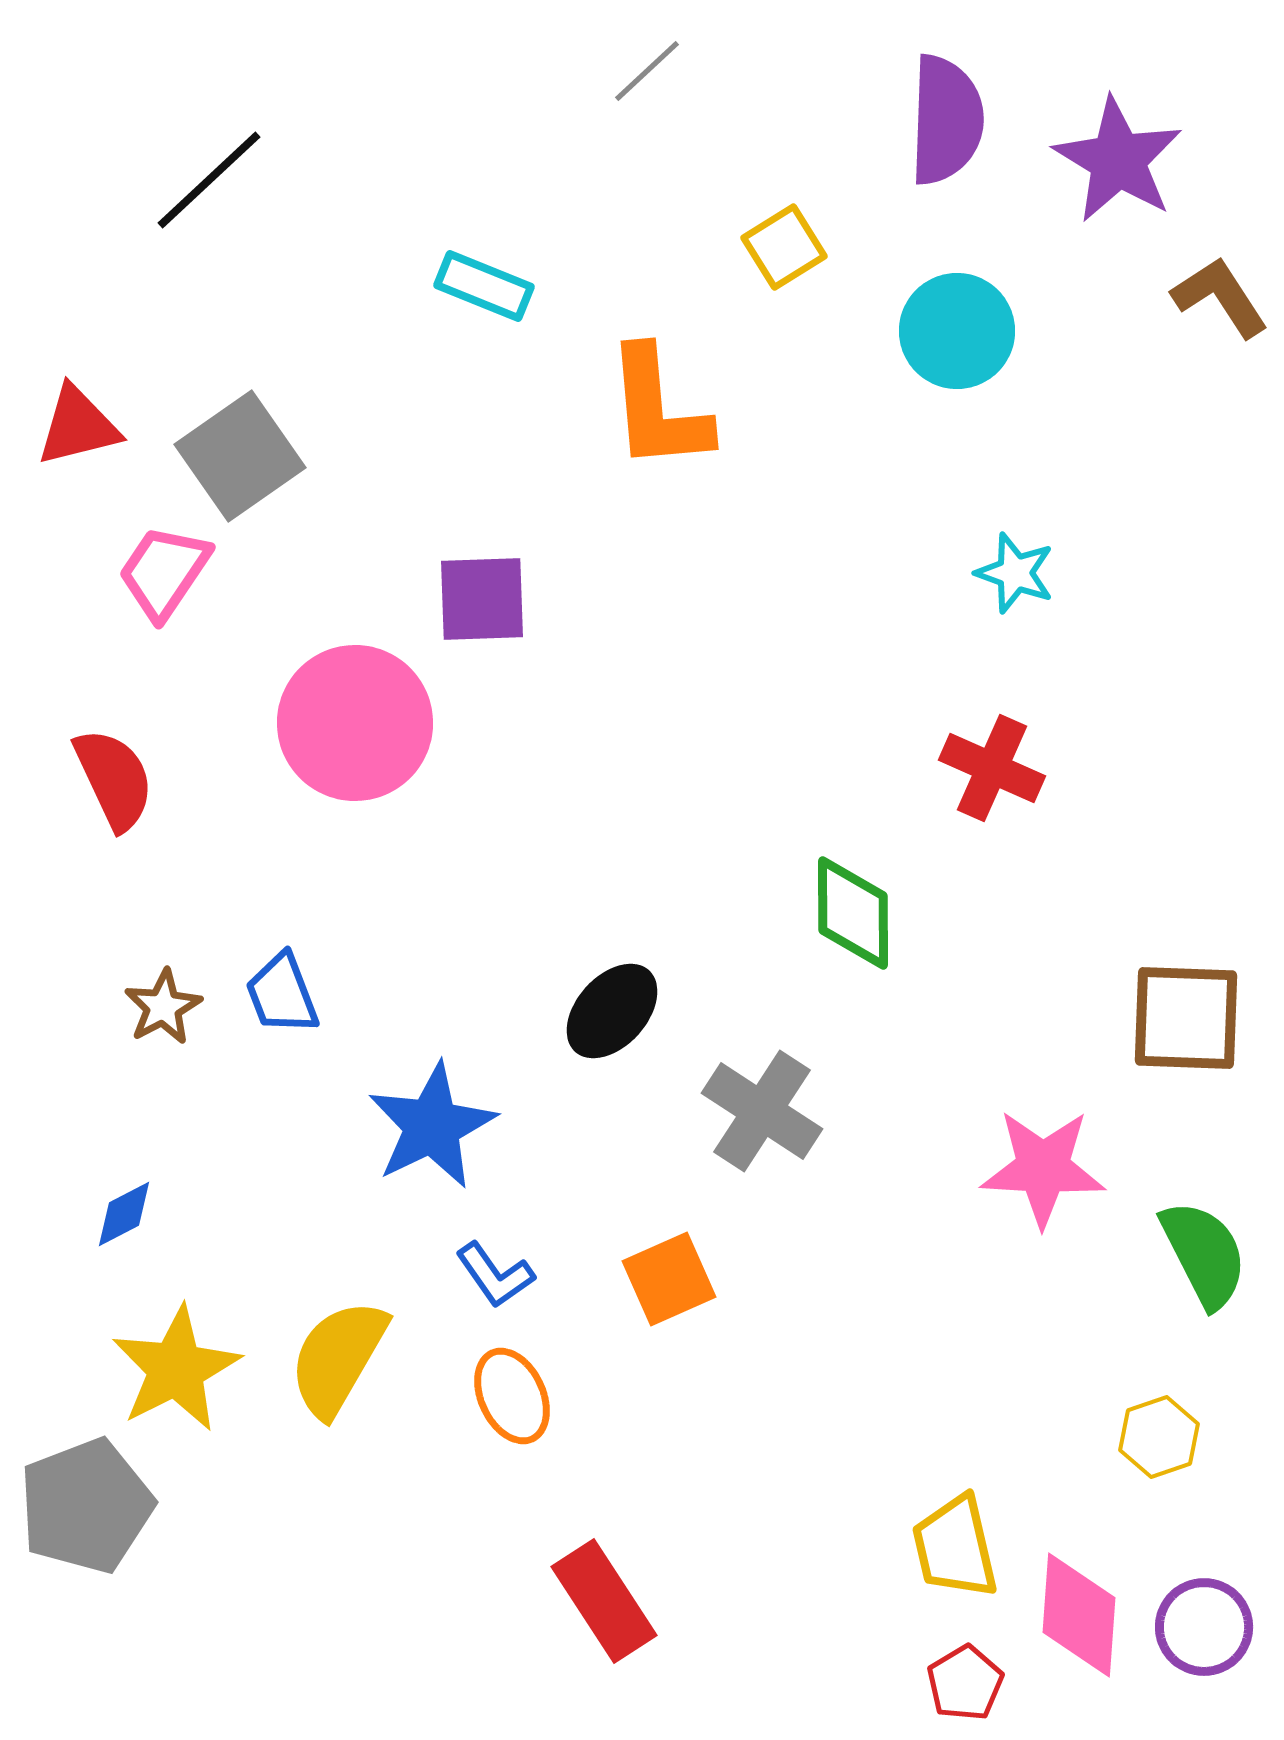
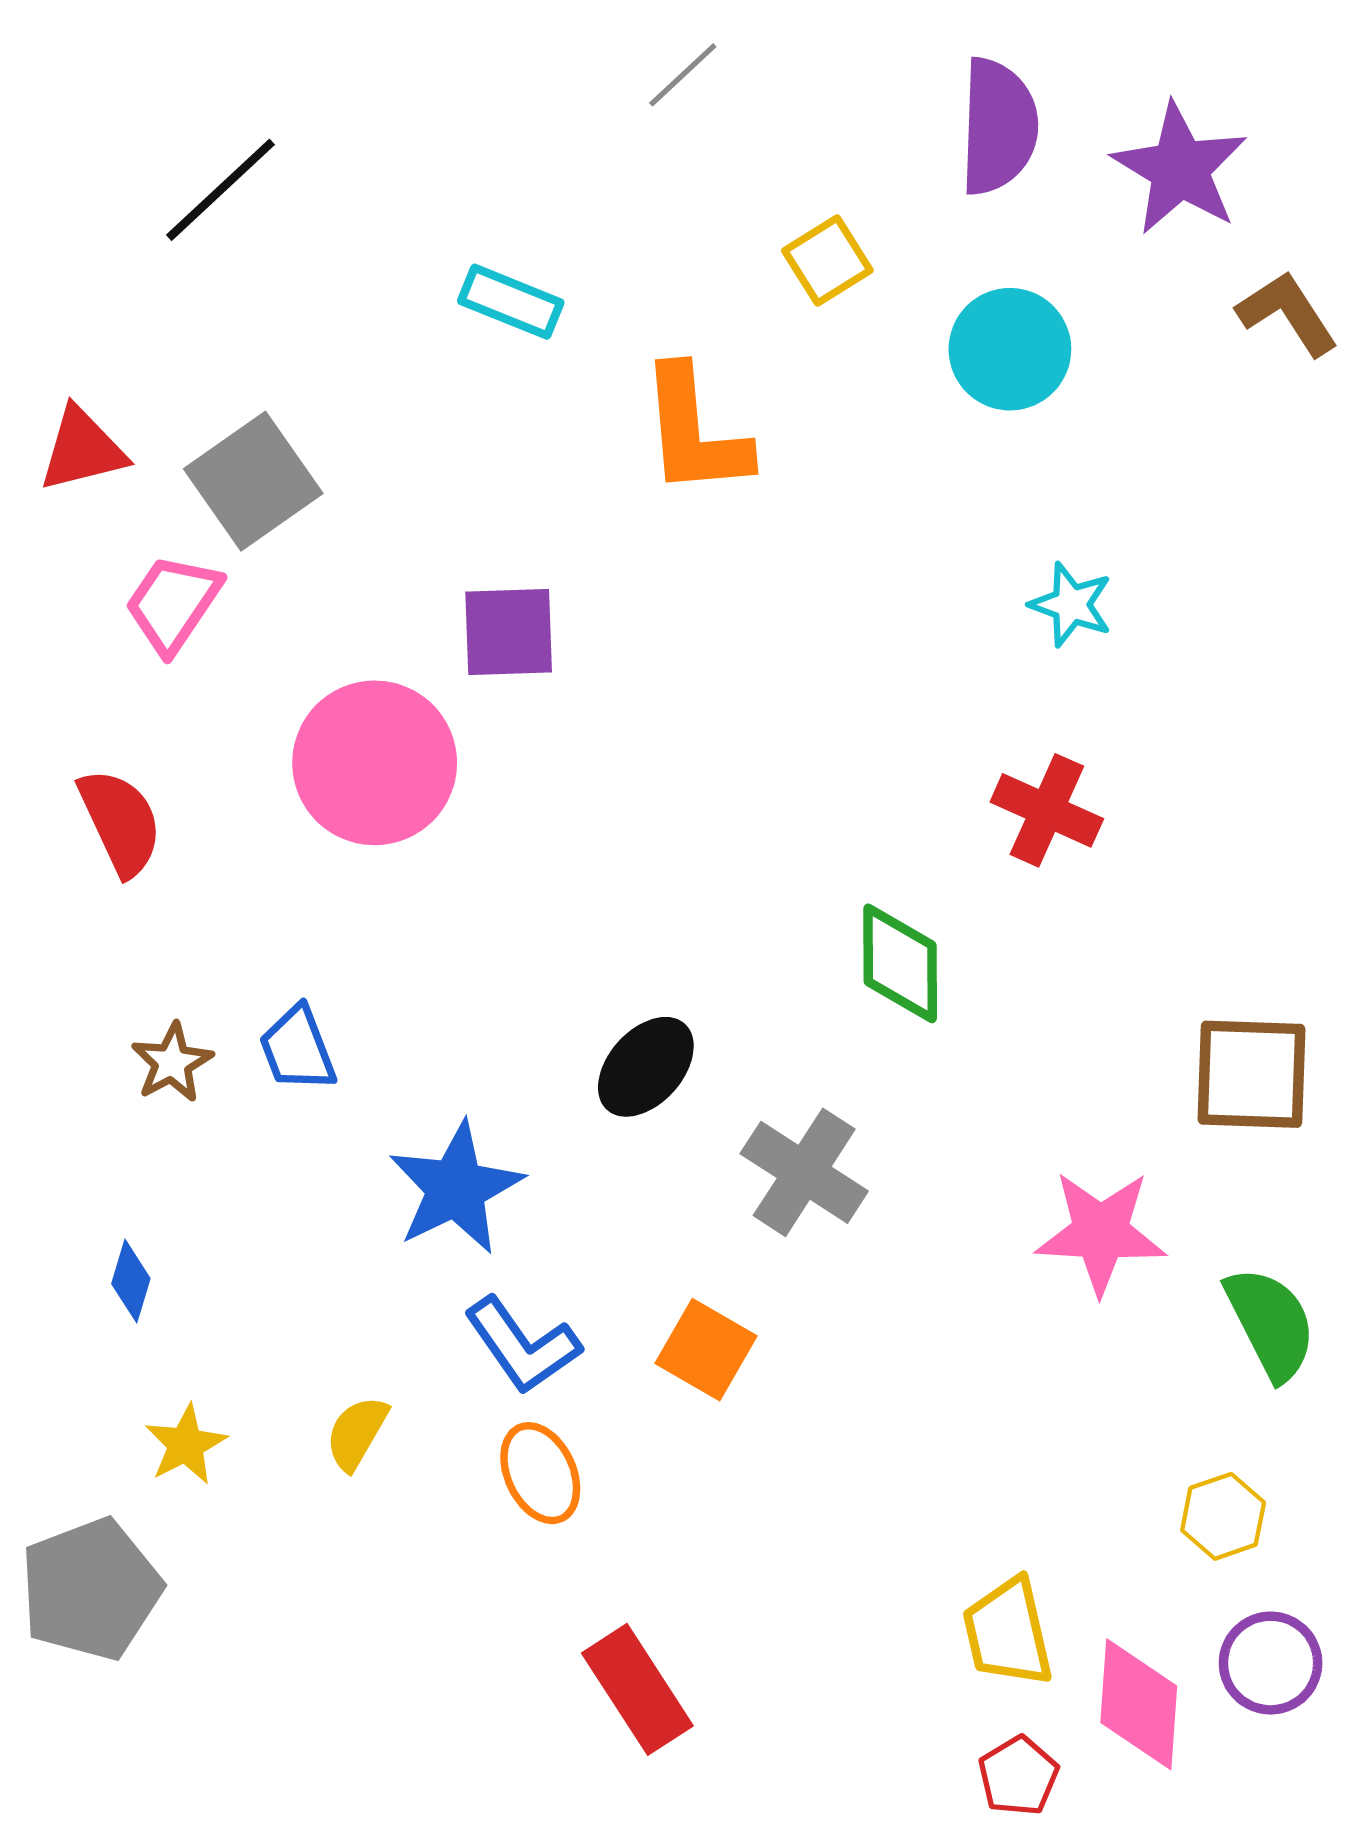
blue diamond: (124, 1214) -> (131, 1281), turned -46
blue L-shape: (495, 1275) -> (522, 1345), size x1.4
orange square: (669, 1279) -> (706, 1350), turned -36
yellow semicircle: (338, 1358) -> (357, 1433), size x0.6
yellow star: (176, 1369) -> (186, 1445), size x0.6
purple circle: (1204, 1627) -> (1271, 1663), moved

